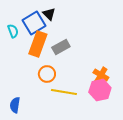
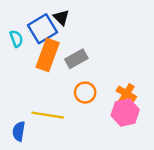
orange circle: (47, 74) -> (85, 93), moved
yellow line: (64, 92) -> (48, 115), moved

